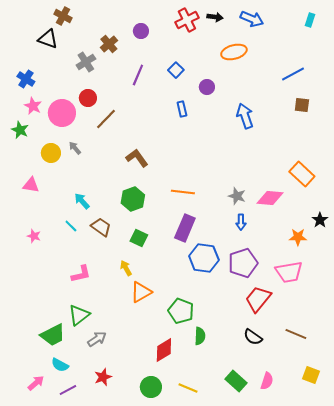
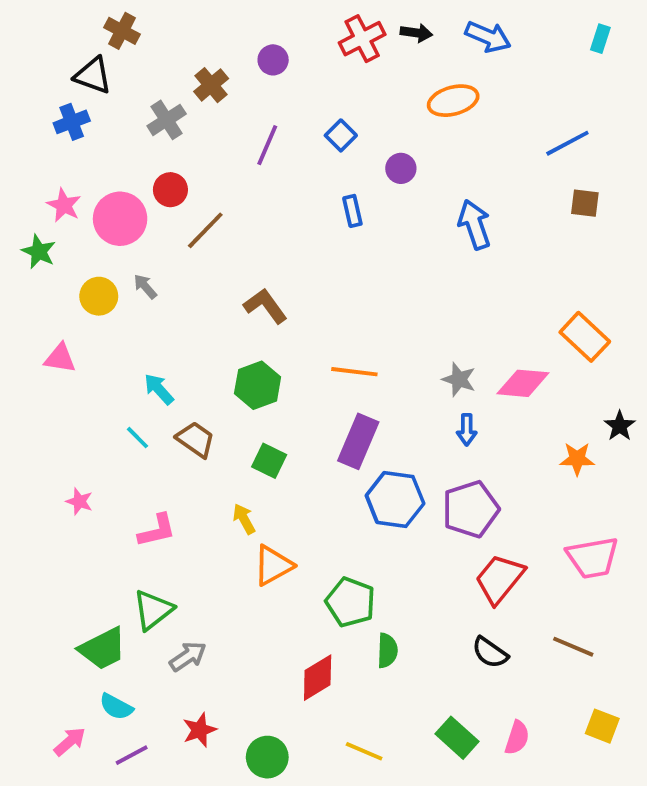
blue cross: (26, 79) -> (72, 122), moved, turned 36
pink star: (34, 236) -> (79, 501), moved
pink trapezoid: (289, 272) -> (593, 558), moved
green circle: (151, 387) -> (267, 757), moved

